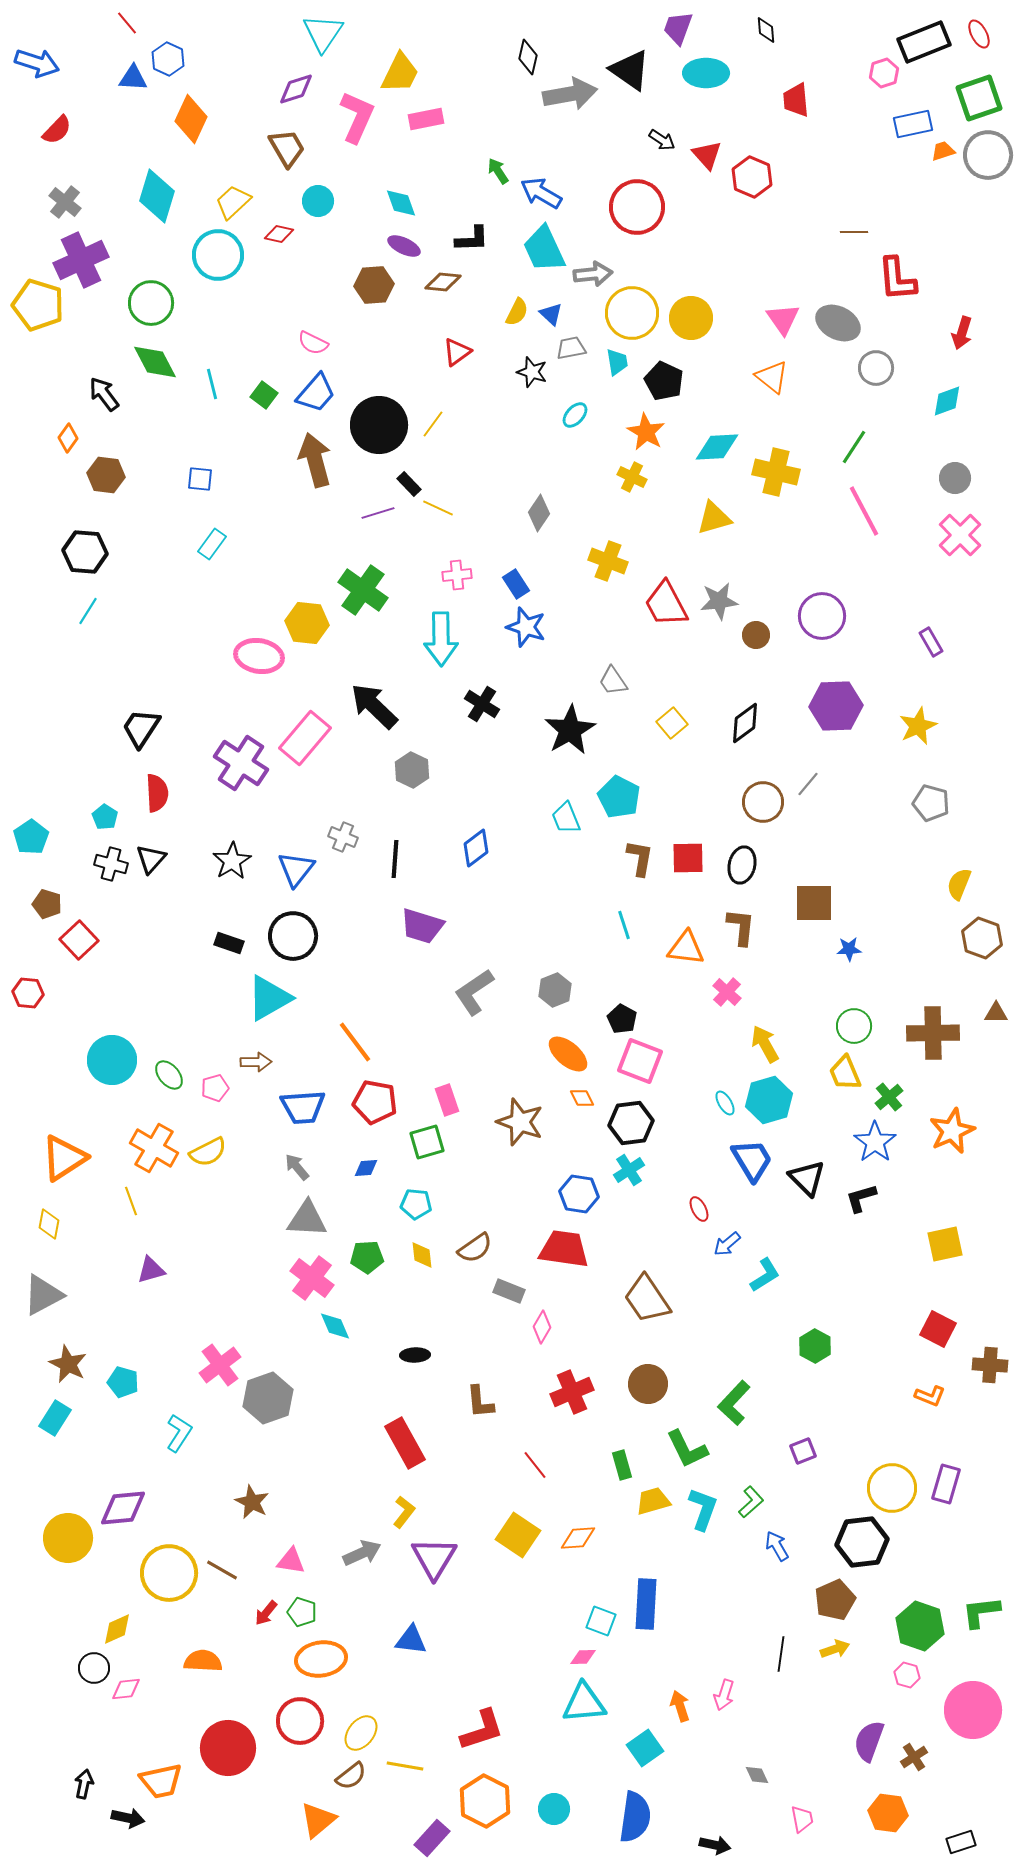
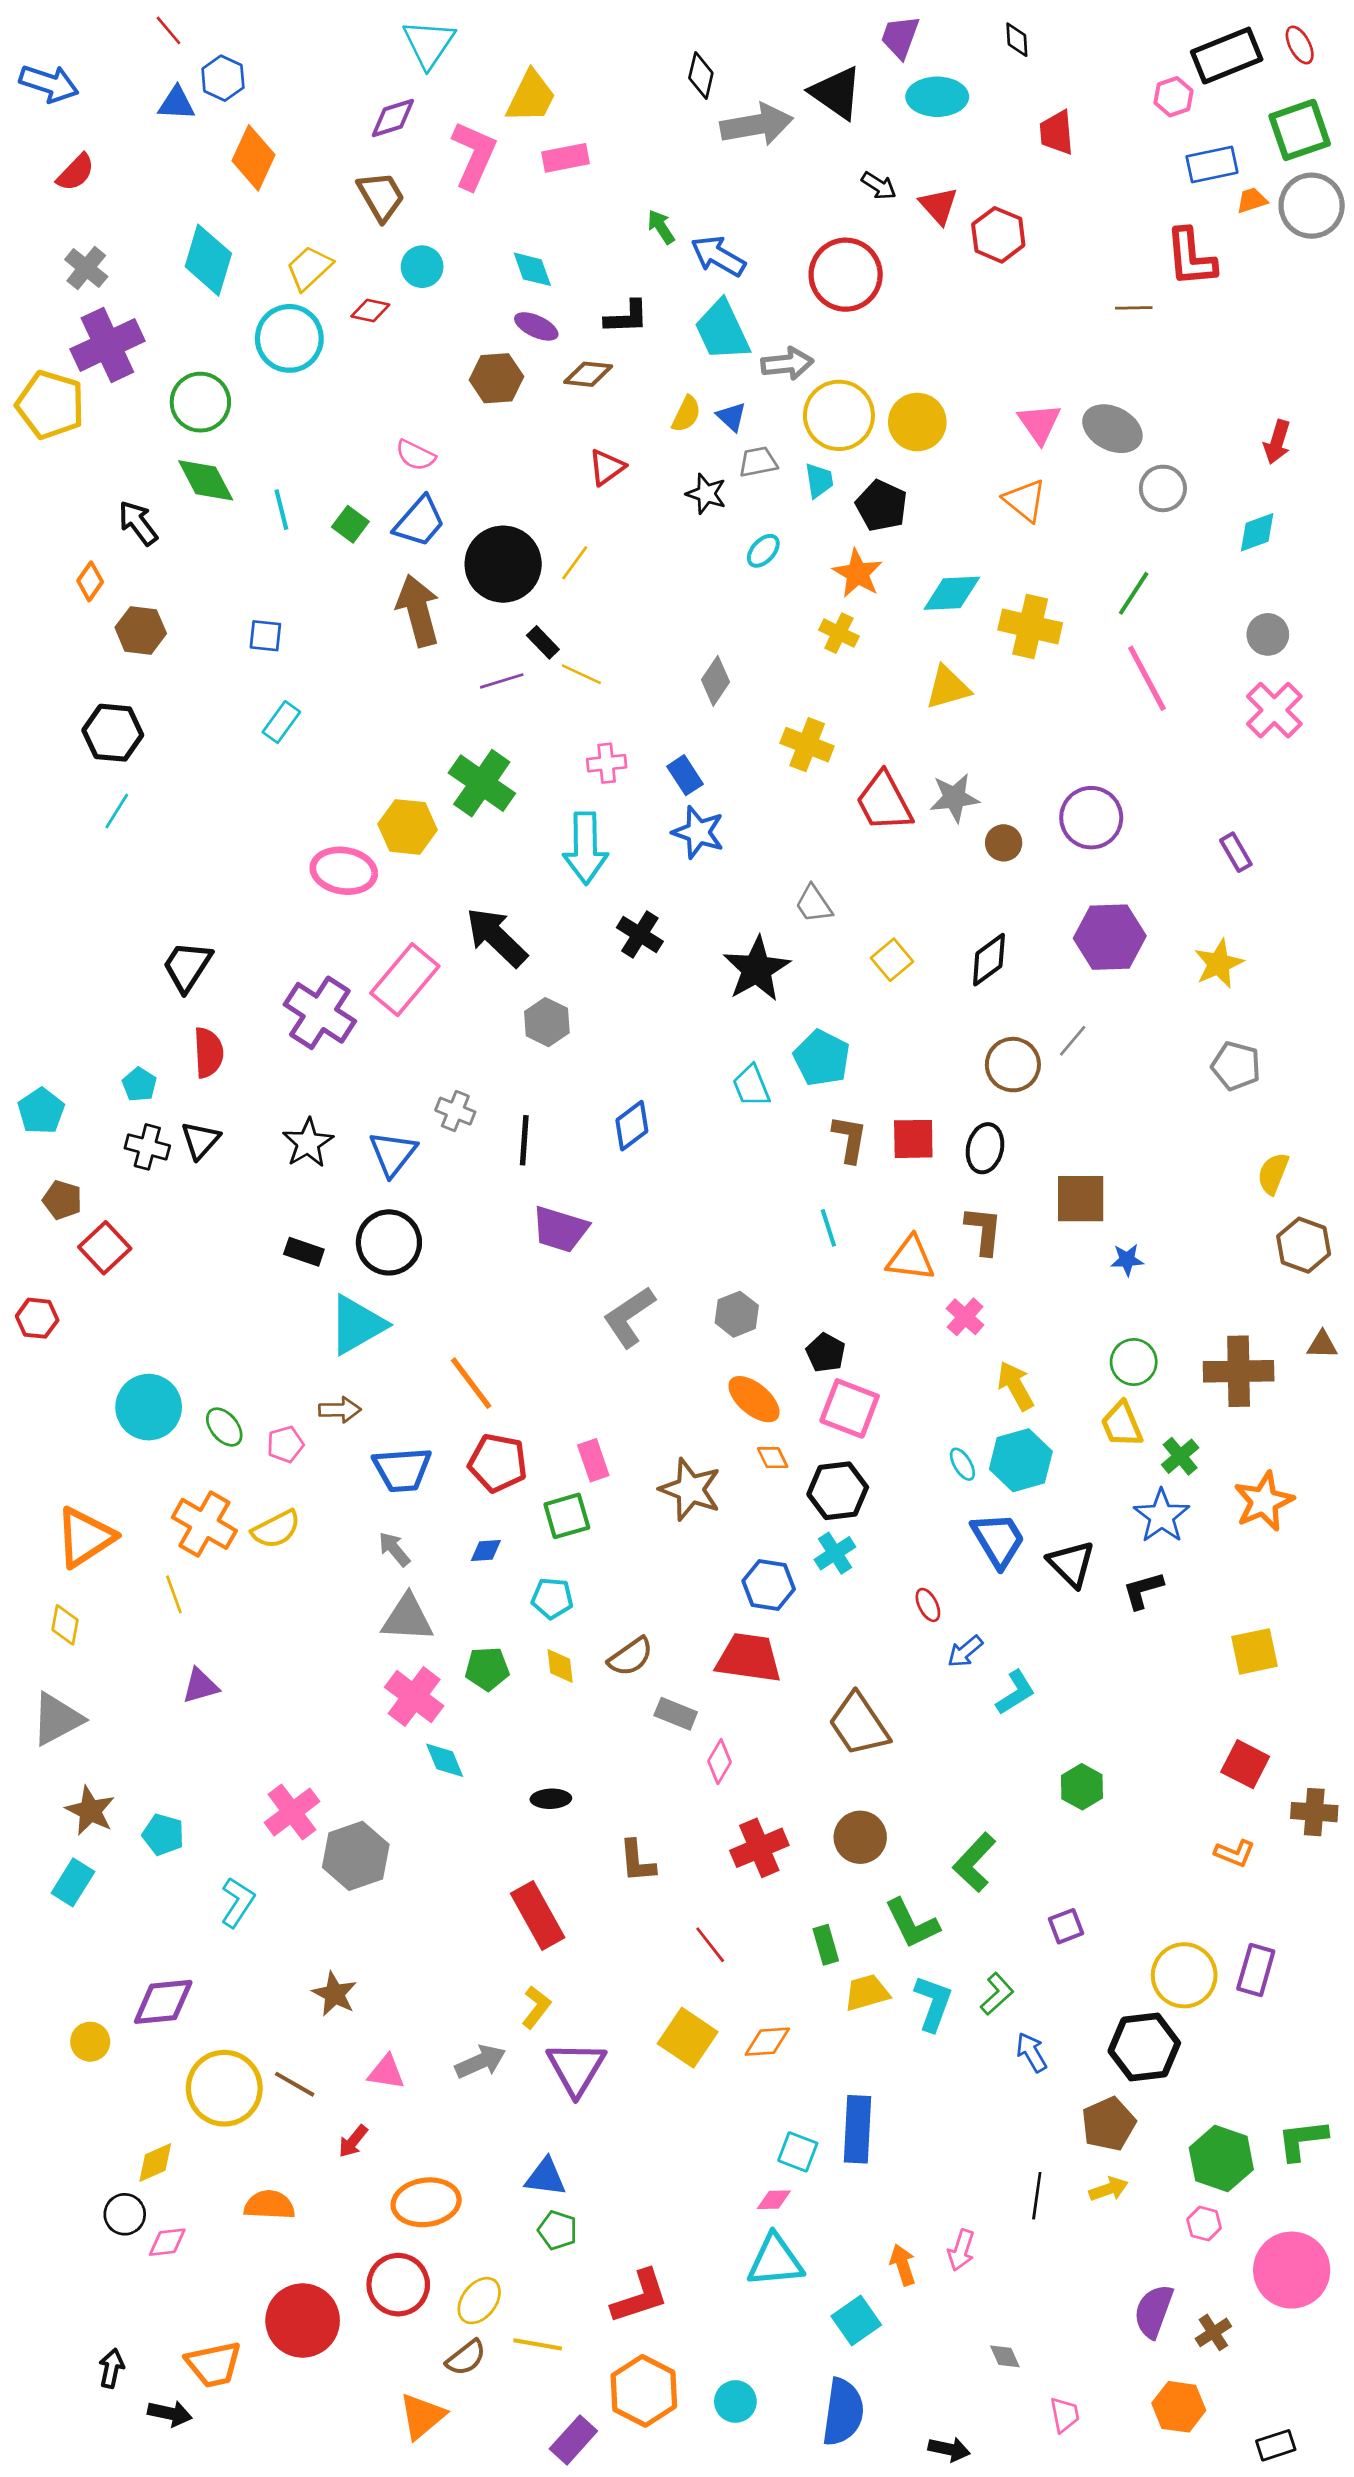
red L-shape: (897, 279) -> (1191, 257), moved
yellow circle: (68, 1538) -> (90, 2042), size x0.6
green pentagon: (302, 1612) -> (558, 2230), moved

